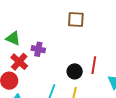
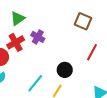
green triangle: (13, 38) -> (18, 18), turned 42
red line: (94, 65) -> (92, 52), moved

